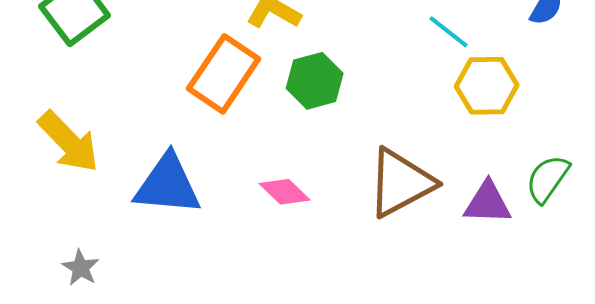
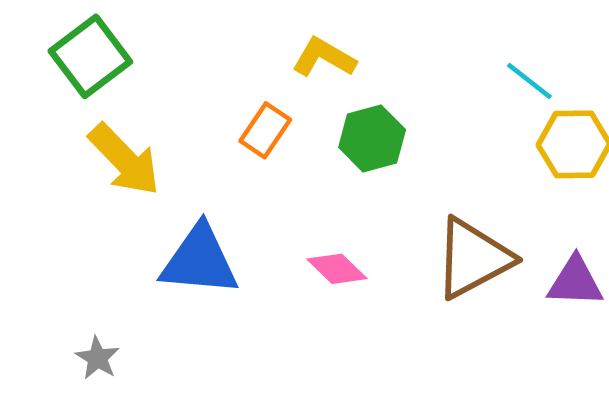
orange rectangle: (224, 74) -> (265, 130), size x0.6
yellow arrow: (69, 142) -> (124, 160), moved

